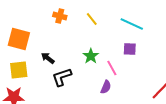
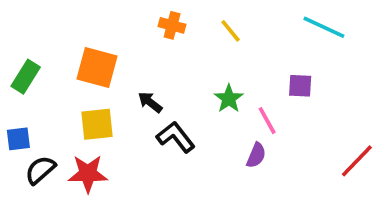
cyan line: (132, 24) -> (324, 27), moved
black L-shape: (62, 77) -> (176, 137), turned 70

